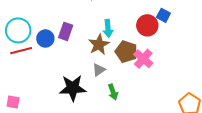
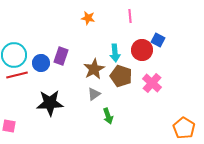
cyan arrow: (108, 28) -> (115, 53), moved
pink cross: (143, 59) -> (152, 83), moved
black star: (73, 88) -> (50, 103), moved

